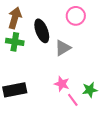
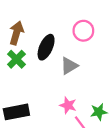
black ellipse: (42, 31) -> (46, 47), turned 45
green cross: (15, 42) -> (16, 59), turned 36

